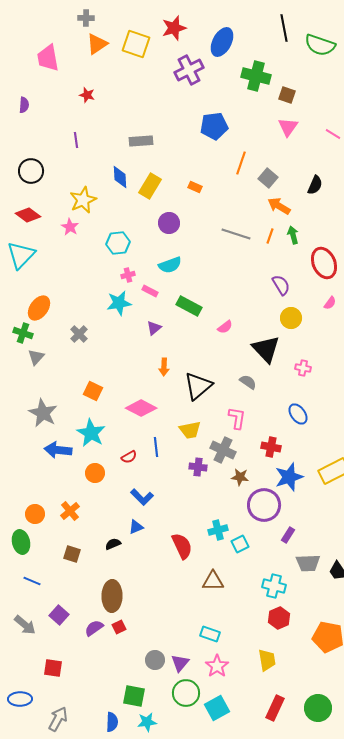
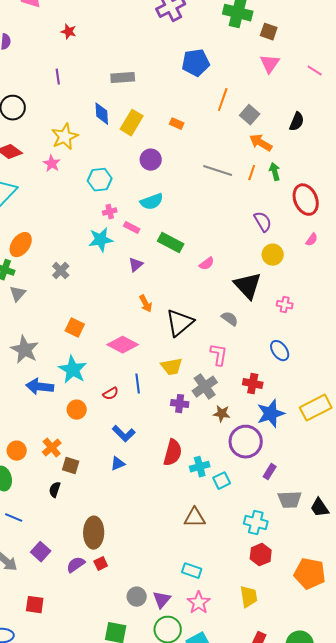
orange arrow: (164, 367) -> (146, 304), turned -30
gray cross: (223, 450) -> (205, 387), turned 30
black semicircle: (113, 544) -> (55, 490), moved, turned -49
red semicircle: (182, 546) -> (173, 453), moved, turned 40
brown square: (72, 554) -> (71, 466), moved

